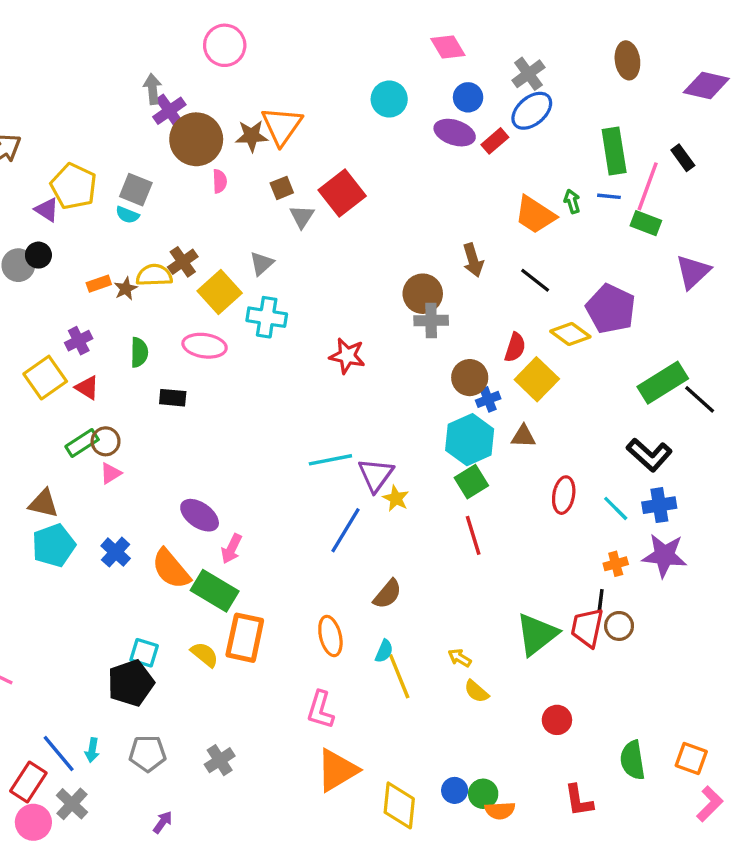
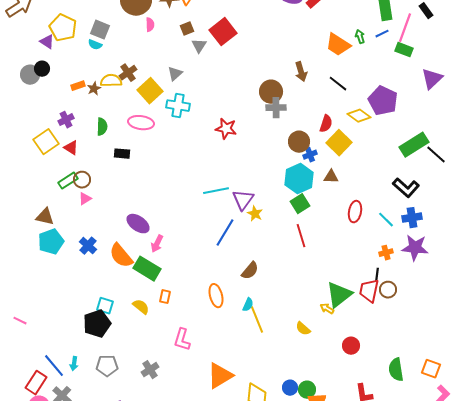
blue line: (609, 196) -> (382, 34), turned -32
orange rectangle: (245, 638) -> (165, 297), size x0.5
yellow arrow: (460, 658) -> (327, 309), moved
pink L-shape: (320, 710) -> (182, 340), moved

